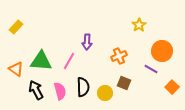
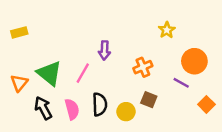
yellow rectangle: (16, 27) -> (19, 32), turned 32
green triangle: (41, 61) -> (49, 73), turned 35
orange triangle: (16, 69) -> (19, 83), turned 35

